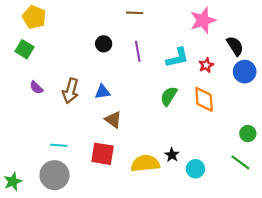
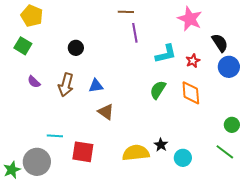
pink star: (203, 20) -> (190, 19), turned -30
black circle: (104, 44) -> (76, 48), moved
purple line: (138, 51) -> (135, 33), moved
red square: (103, 154) -> (83, 152), moved
gray circle: (54, 175) -> (37, 162), moved

